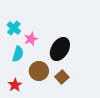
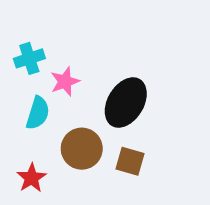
cyan cross: (14, 28) -> (29, 58), turned 32
brown square: (62, 77) -> (130, 161), turned -32

